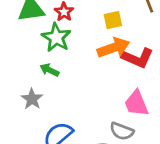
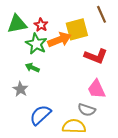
yellow square: (113, 20) -> (77, 29), size x1.6
orange arrow: (113, 48) -> (59, 40), moved

